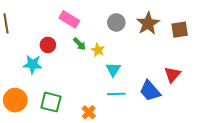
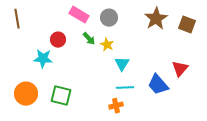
gray circle: (116, 22) -> (109, 18), moved
brown square: (180, 30) -> (187, 25), turned 30
orange cross: (89, 112) -> (116, 106), moved, turned 32

